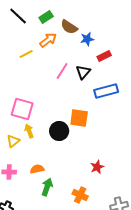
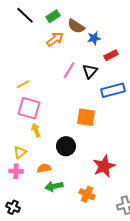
yellow line: (26, 54) -> (23, 84), moved
black circle: (59, 131) -> (66, 146), moved
yellow triangle: (13, 141) -> (20, 152), moved
red star: (97, 167) -> (104, 166), size x1.6
green arrow: (47, 187) -> (54, 186), turned -120

